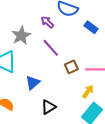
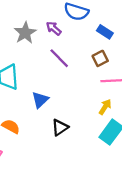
gray star: (21, 36) -> (25, 33), moved
brown square: (71, 67) -> (100, 58), moved

